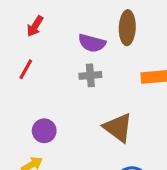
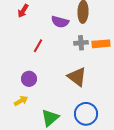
red line: (26, 69) -> (38, 46), moved
gray cross: (90, 75) -> (81, 43), moved

